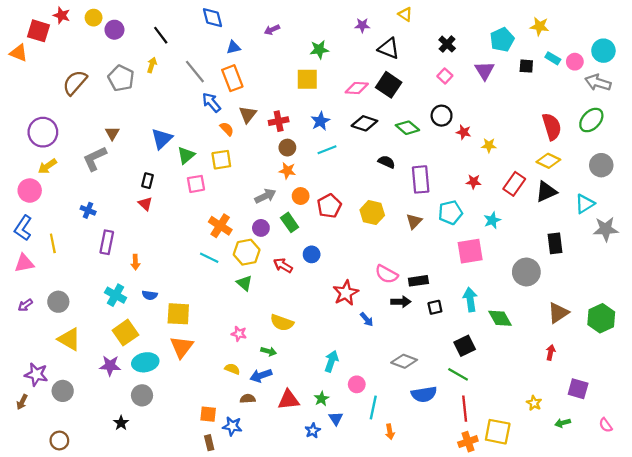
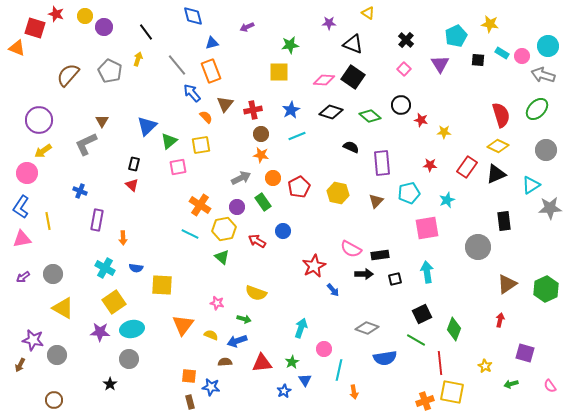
green diamond: (500, 318) -> (454, 329), moved, turned 50
orange triangle: (182, 347) -> (183, 325), moved
red line: (465, 409) -> (440, 363), moved

